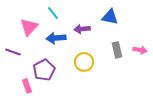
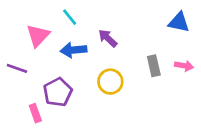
blue triangle: (110, 17) -> (179, 22), moved
purple arrow: (82, 29) -> (108, 38), turned 49

